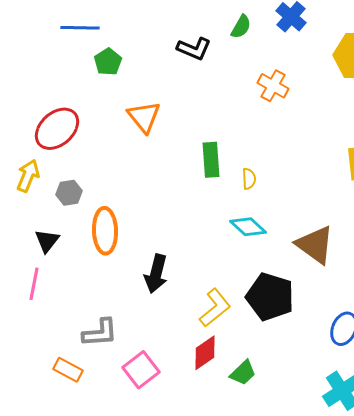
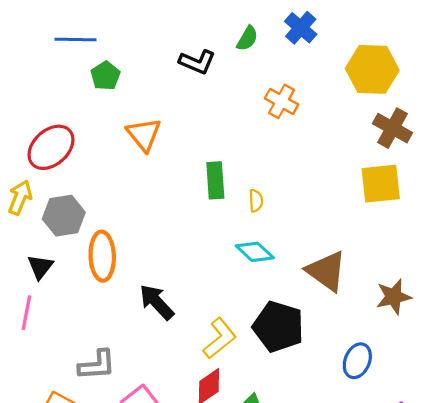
gray hexagon: (69, 193) -> (64, 216), size x1.5
black arrow: (156, 274) -> (157, 302), turned 123

